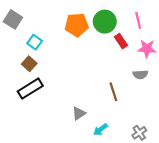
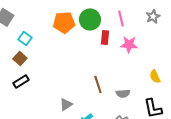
red rectangle: (121, 41) -> (105, 37), turned 40
gray semicircle: (140, 75) -> (123, 93), moved
black rectangle: (30, 89) -> (21, 81), size x0.7

